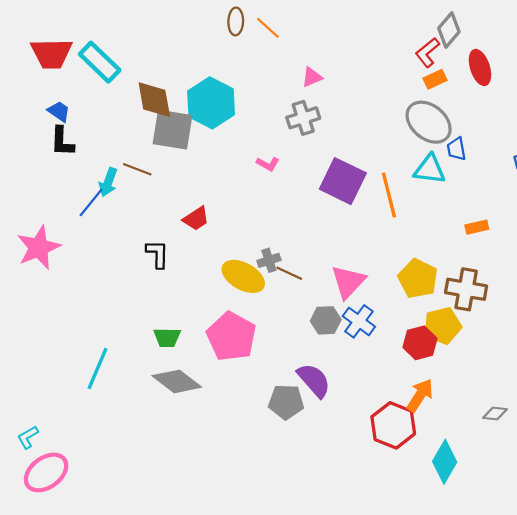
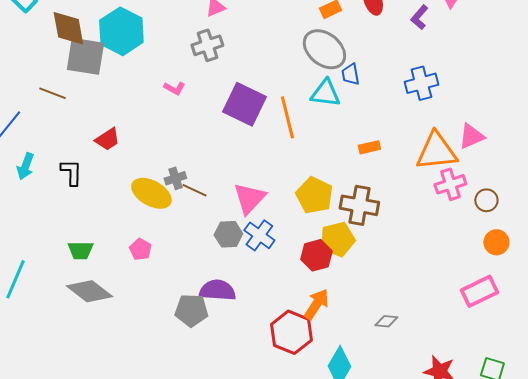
cyan arrow: (108, 182) -> (25, 166), moved
pink pentagon: (231, 336) -> (140, 249), size x0.5
purple semicircle: (314, 380) -> (217, 290), turned -45

